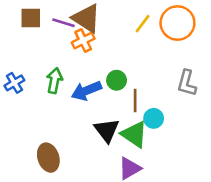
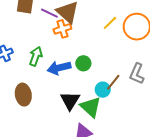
brown line: (135, 101) -> (113, 82), moved, turned 30
cyan circle: (154, 118) -> (103, 90), moved
brown ellipse: (48, 158) -> (23, 95), moved

